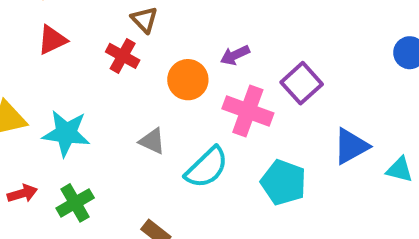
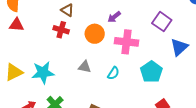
red triangle: (52, 40) -> (17, 25), moved, turned 42
purple square: (302, 83) -> (162, 22), moved
cyan semicircle: (207, 167) -> (113, 73), size x0.6
cyan pentagon: (284, 182) -> (151, 72), turned 30

